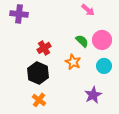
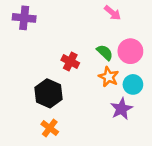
red cross: (44, 48) -> (70, 61), moved, turned -32
orange star: (73, 62) -> (109, 77), moved
purple star: (93, 95) -> (121, 109), moved

